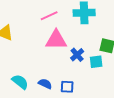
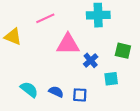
pink line: (49, 16) -> (45, 18), moved
cyan square: (96, 62) -> (111, 79), moved

